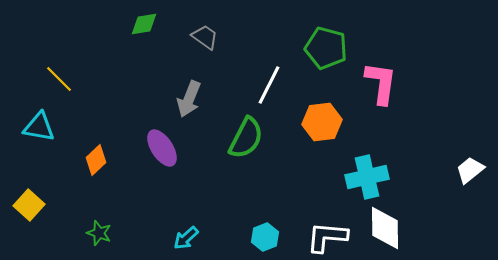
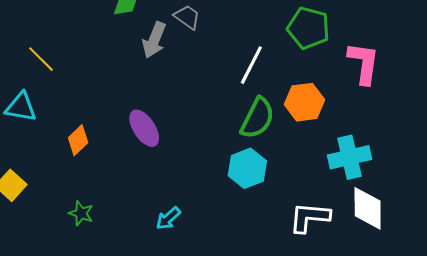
gray arrow: (189, 99) -> (154, 40), moved
green semicircle: (246, 138) -> (257, 118), moved
cyan hexagon: (265, 237) -> (247, 168), moved, size x1.4

